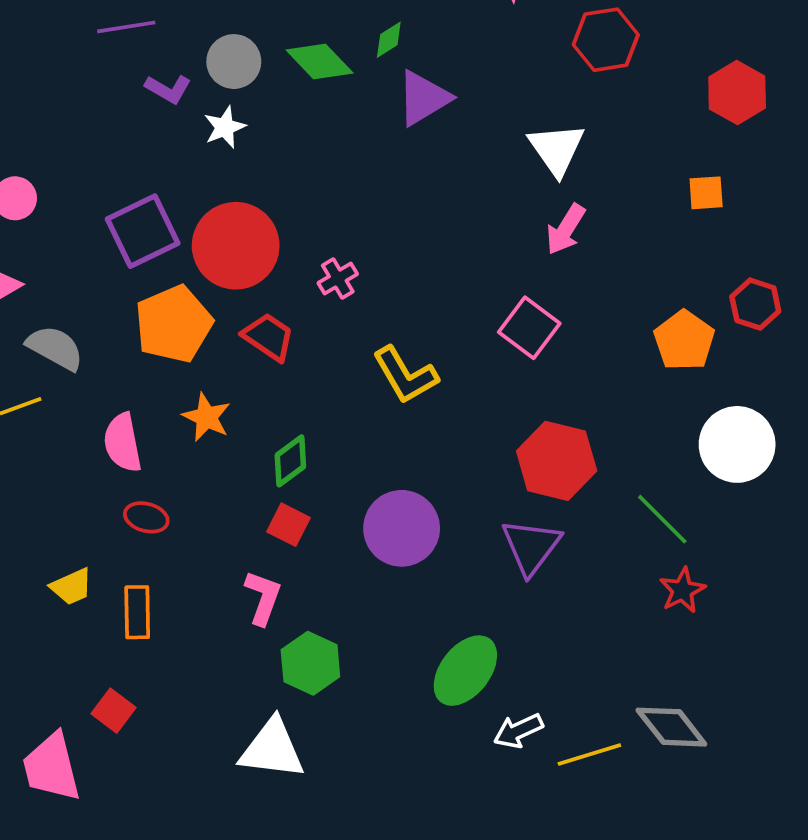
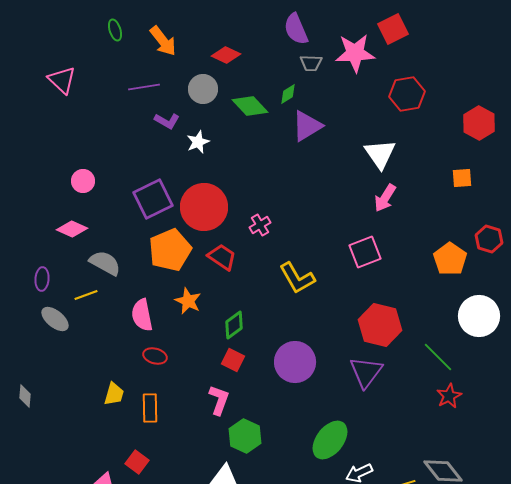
gray circle: (234, 62) -> (203, 89), moved
pink square: (529, 328) -> (365, 252), turned 32
yellow trapezoid: (72, 587) -> (114, 394), turned -50

